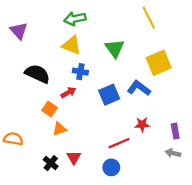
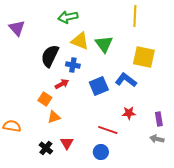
yellow line: (149, 18) -> (135, 16), turned 30
yellow triangle: (72, 45) -> (80, 41), moved
yellow square: (159, 63) -> (144, 57), turned 35
black semicircle: (37, 74) -> (50, 56), moved, turned -90
red line: (119, 143) -> (108, 130), turned 42

